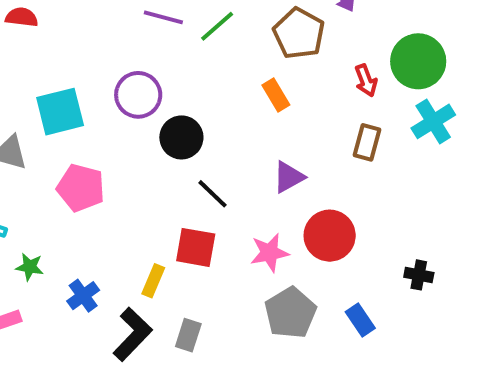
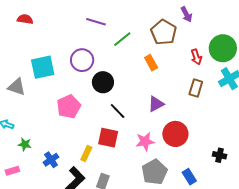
green line: (217, 26) -> (122, 39), moved
pink pentagon: (81, 188) -> (69, 107), moved, turned 30

